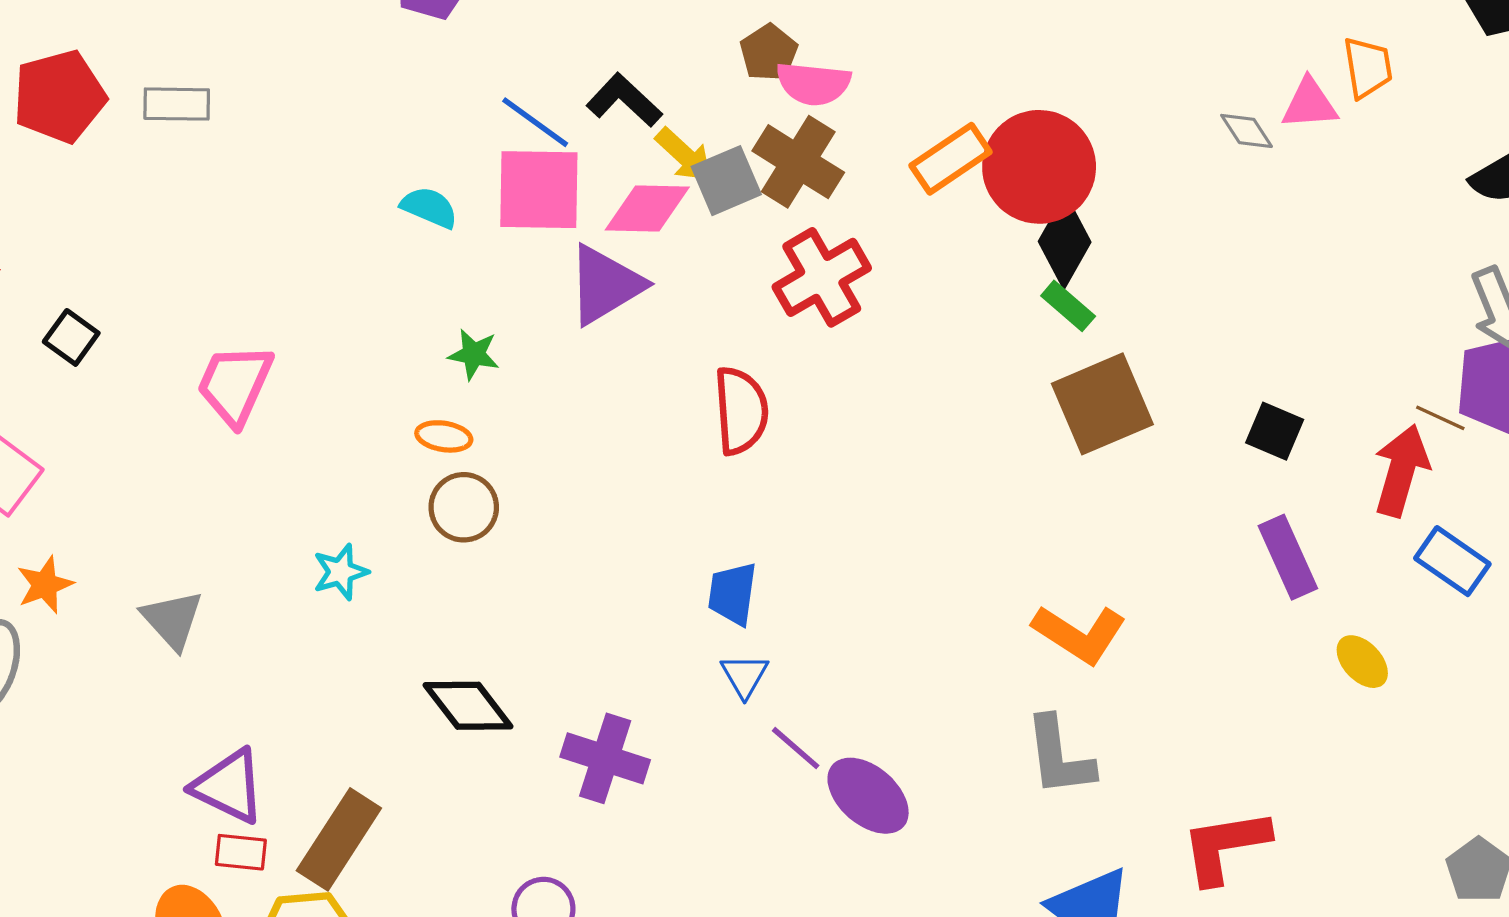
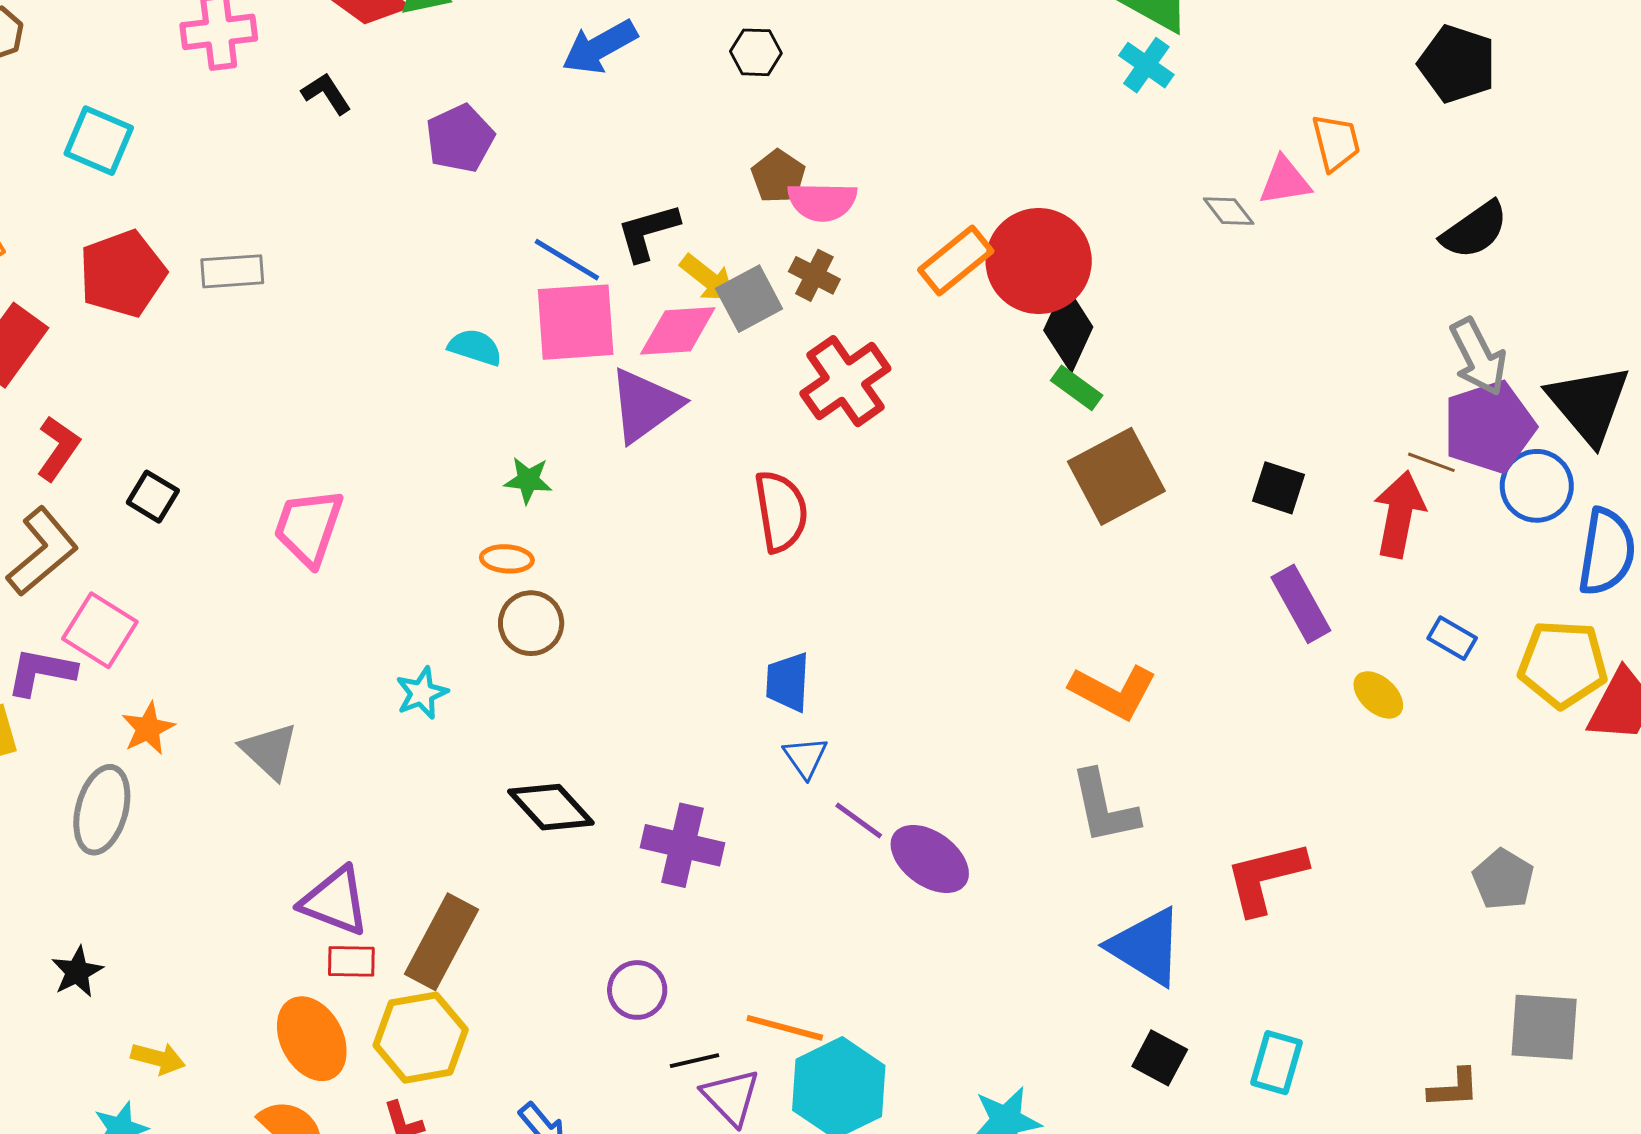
black L-shape: (624, 100) -> (648, 232), turned -54
brown cross: (798, 162) -> (814, 275), size x0.6
blue rectangle: (1452, 561) -> (1452, 638), moved, size x0.7

